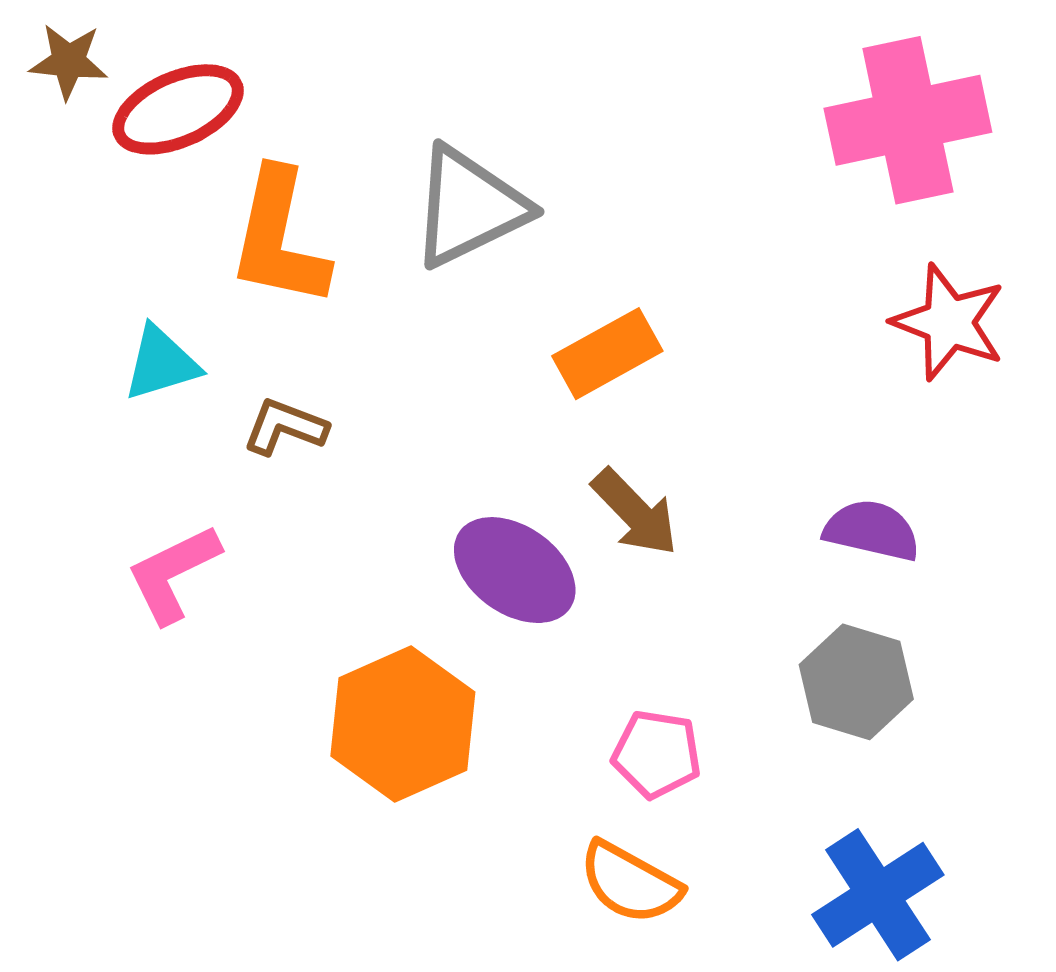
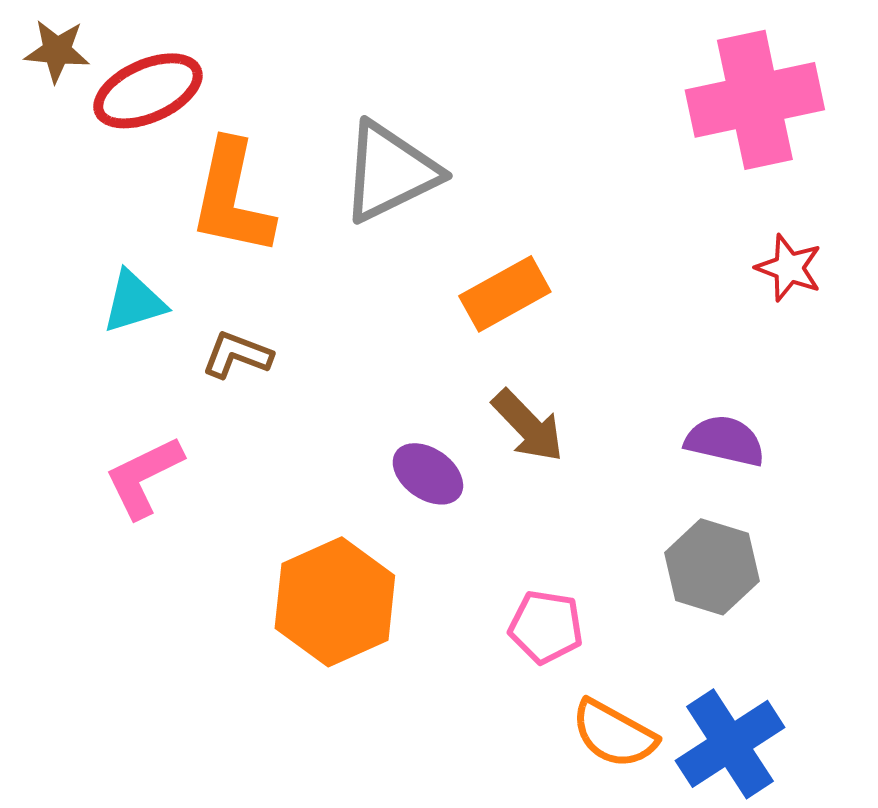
red star: (949, 322) -> (789, 268), size x0.7
purple ellipse: (515, 570) -> (428, 474), size x0.7
orange semicircle: (630, 883) -> (614, 734), moved

